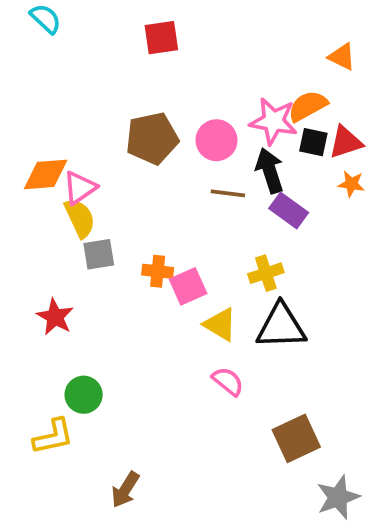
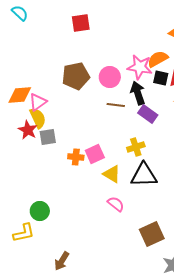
orange cross: (158, 271) -> (76, 157), moved
red star: (55, 317) -> (28, 130), moved

